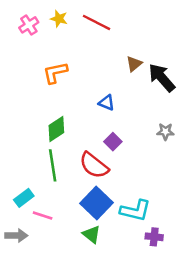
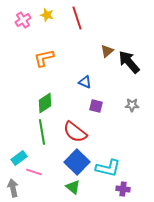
red line: (96, 22) -> (77, 18), turned 45
purple square: (113, 142) -> (96, 106), moved, turned -32
gray arrow: (16, 236) -> (13, 188), turned -102

